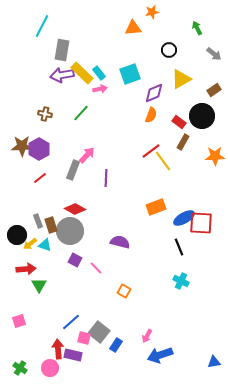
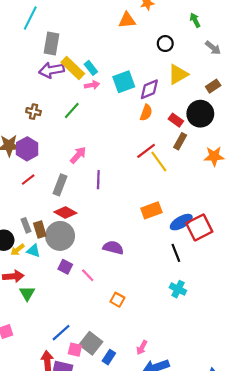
cyan square: (130, 74) -> (124, 82), moved
gray rectangle: (73, 170) -> (60, 185), moved
red square: (201, 223) -> (199, 227), turned -30

